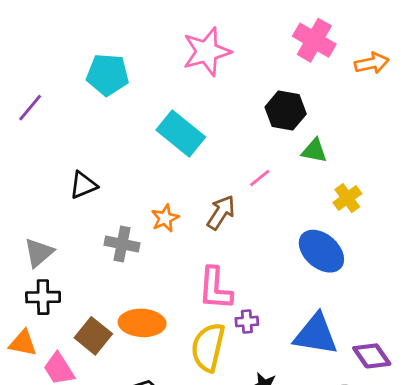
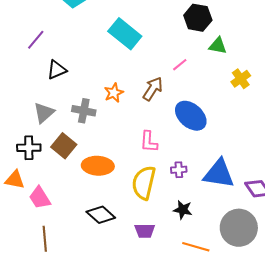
purple line: (30, 108) -> (36, 40), moved
blue ellipse: (321, 251) -> (191, 116), moved
gray triangle: (39, 253) -> (44, 113), moved
pink L-shape: (215, 288) -> (149, 142), size x0.7
purple cross: (247, 321) -> (179, 170), moved
brown square: (93, 336) -> (64, 146), moved

